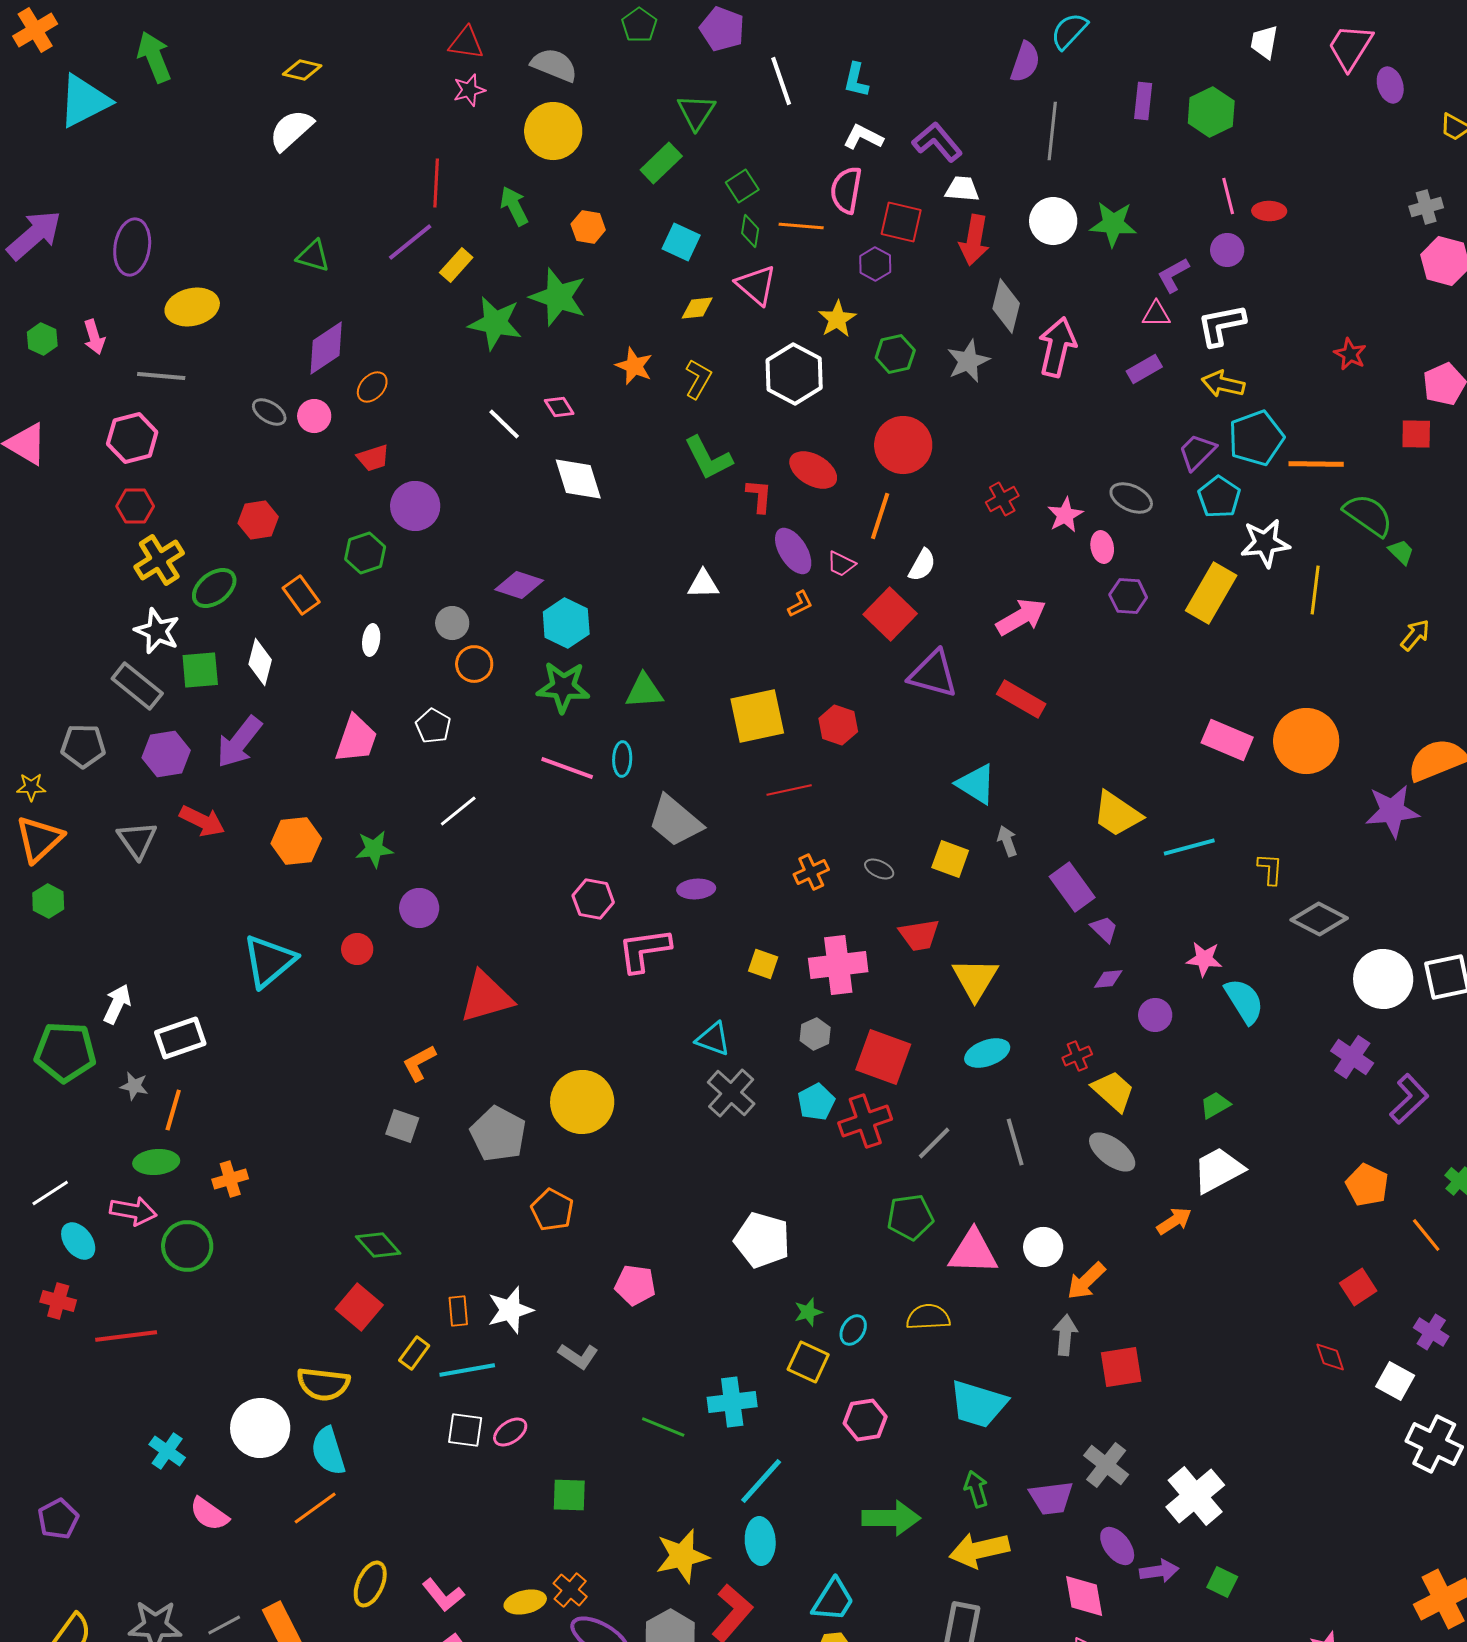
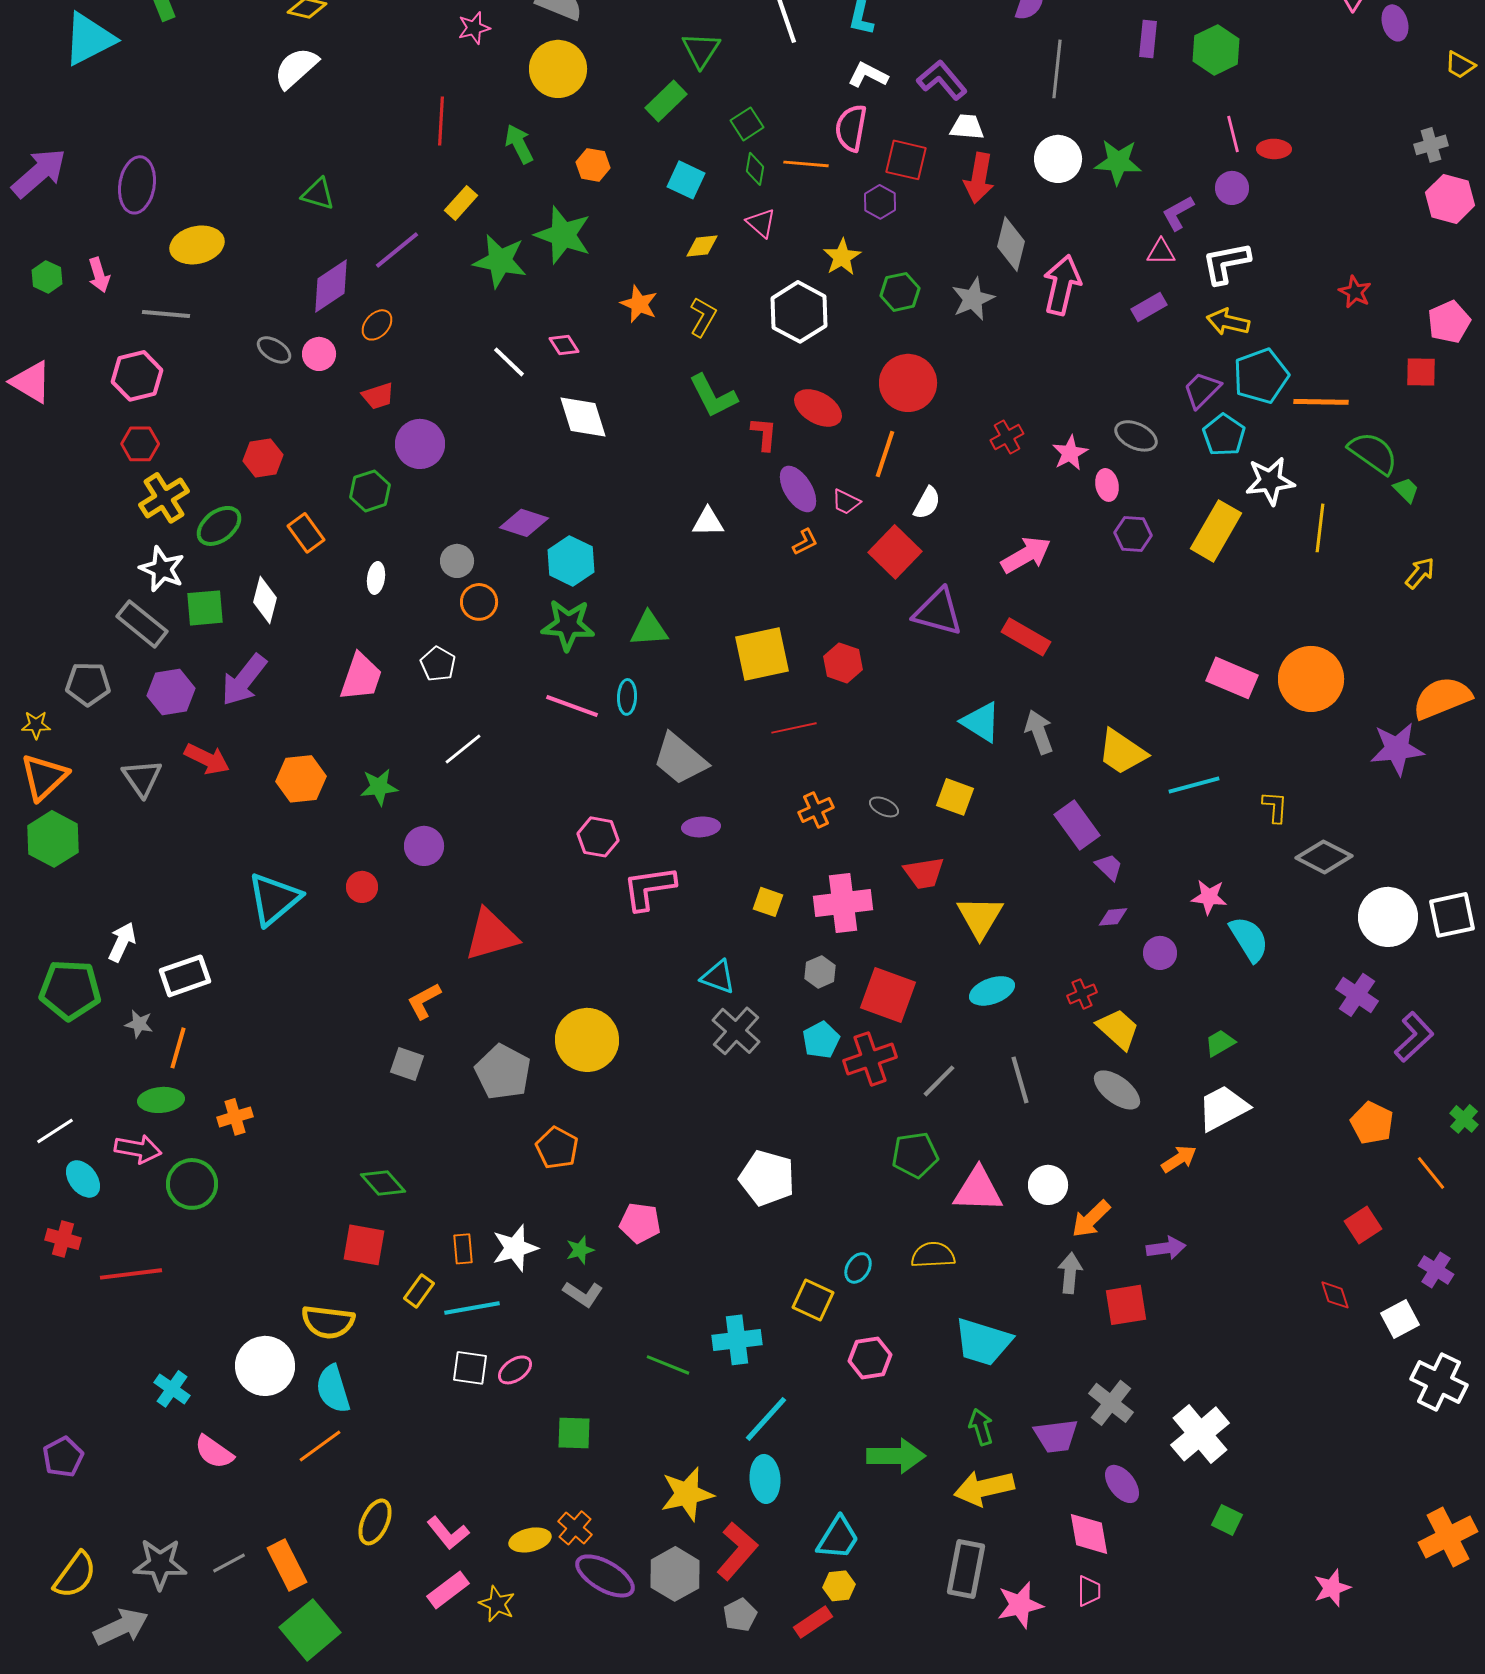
purple line: (410, 242) -> (397, 250), moved
pink triangle: (756, 285) -> (761, 223), size x0.7
gray arrow: (1007, 841) -> (1039, 732), moved, size x1.4
green hexagon: (48, 901) -> (53, 839), size x1.6
red square: (359, 1307) -> (364, 1245), turned -30
green star: (808, 1312) -> (580, 1250), moved
white square: (1395, 1381) -> (1400, 1319), turned 33
purple arrow: (1159, 1571) -> (1166, 1248), moved

